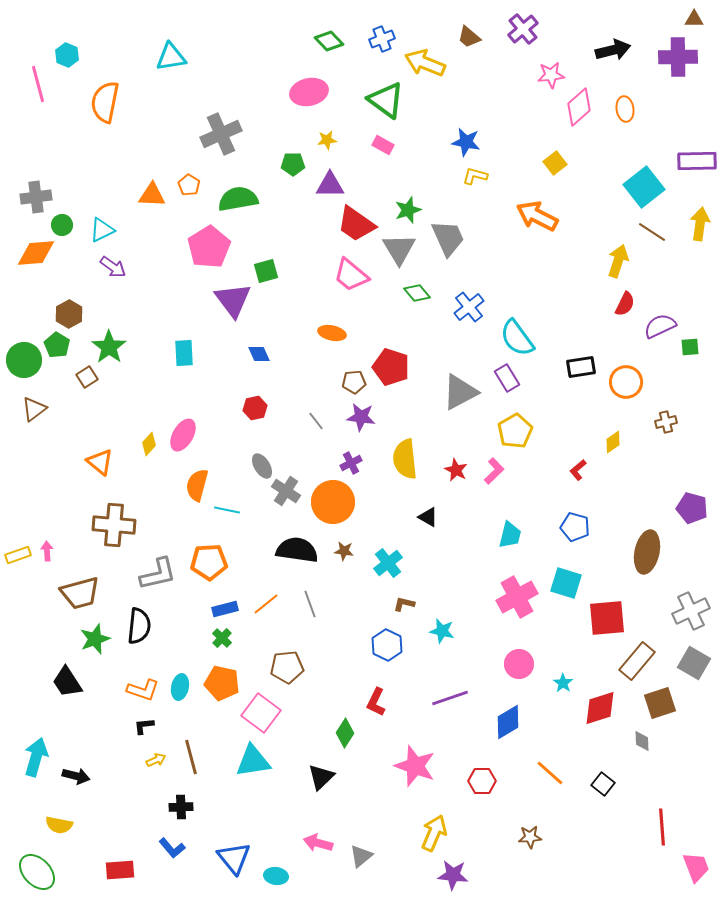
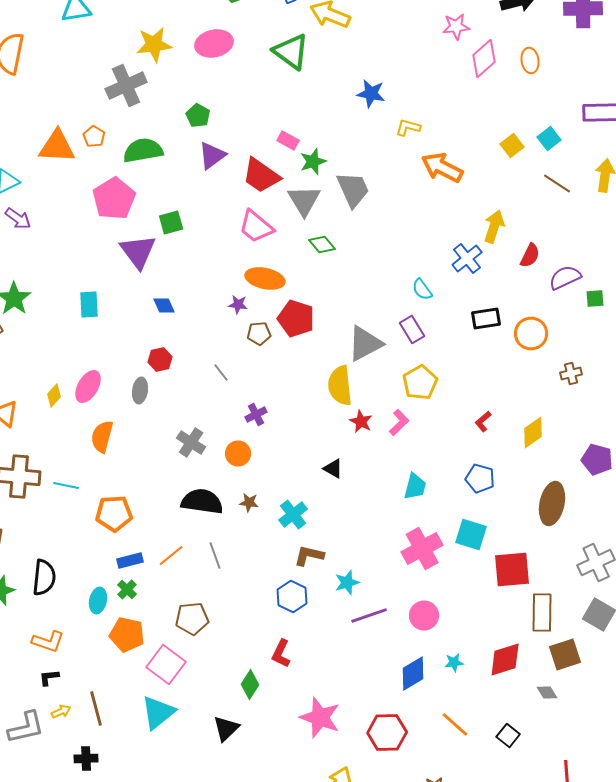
yellow star: (327, 140) -> (154, 44), moved, size x1.8
pink rectangle: (383, 145) -> (288, 140), moved
yellow square: (555, 163) -> (512, 146), moved
green pentagon: (293, 164) -> (198, 116), turned 30
yellow L-shape: (475, 176) -> (408, 128), moved
purple triangle: (330, 185) -> (212, 156), moved, turned -36
cyan square: (644, 187) -> (549, 138), size x0.6
orange triangle: (152, 195) -> (57, 146), size x1.4
yellow arrow: (618, 261) -> (494, 226), moved
blue cross: (469, 307) -> (467, 258), moved
orange ellipse: (332, 333) -> (265, 278), moved, size x1.4
cyan semicircle: (517, 338) -> (422, 290), size x0.6
purple star: (361, 417) -> (238, 304), moved, size x0.7
yellow diamond: (613, 442) -> (533, 432), moved, size x1.4
yellow semicircle: (405, 459) -> (340, 386), moved
gray ellipse: (262, 466) -> (140, 390), moved, turned 40
orange circle: (333, 502) -> (238, 454), size x0.6
cyan line: (227, 510) -> (66, 486), moved
gray L-shape: (158, 574) -> (26, 728), moved
brown L-shape: (404, 604) -> (309, 556), size x1.4
cyan star: (442, 631) -> (347, 582), turned -30
brown rectangle: (637, 661) -> (542, 612), turned -39
cyan star: (563, 683) -> (454, 662), moved, turned 30
cyan ellipse: (180, 687) -> (98, 600), moved
purple line: (450, 698) -> (369, 616), moved
gray diamond: (642, 741) -> (547, 692), turned -30
cyan triangle: (253, 761) -> (158, 712), turned -30
red hexagon: (482, 781) -> (387, 732), size x1.4

